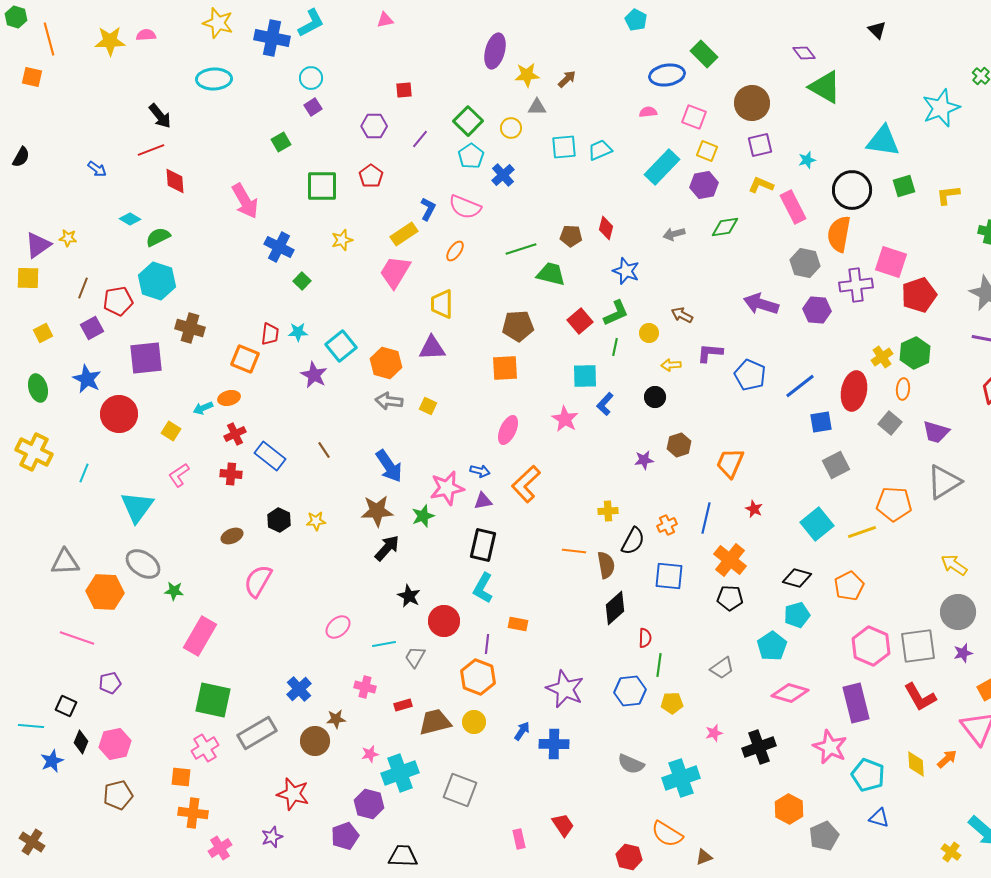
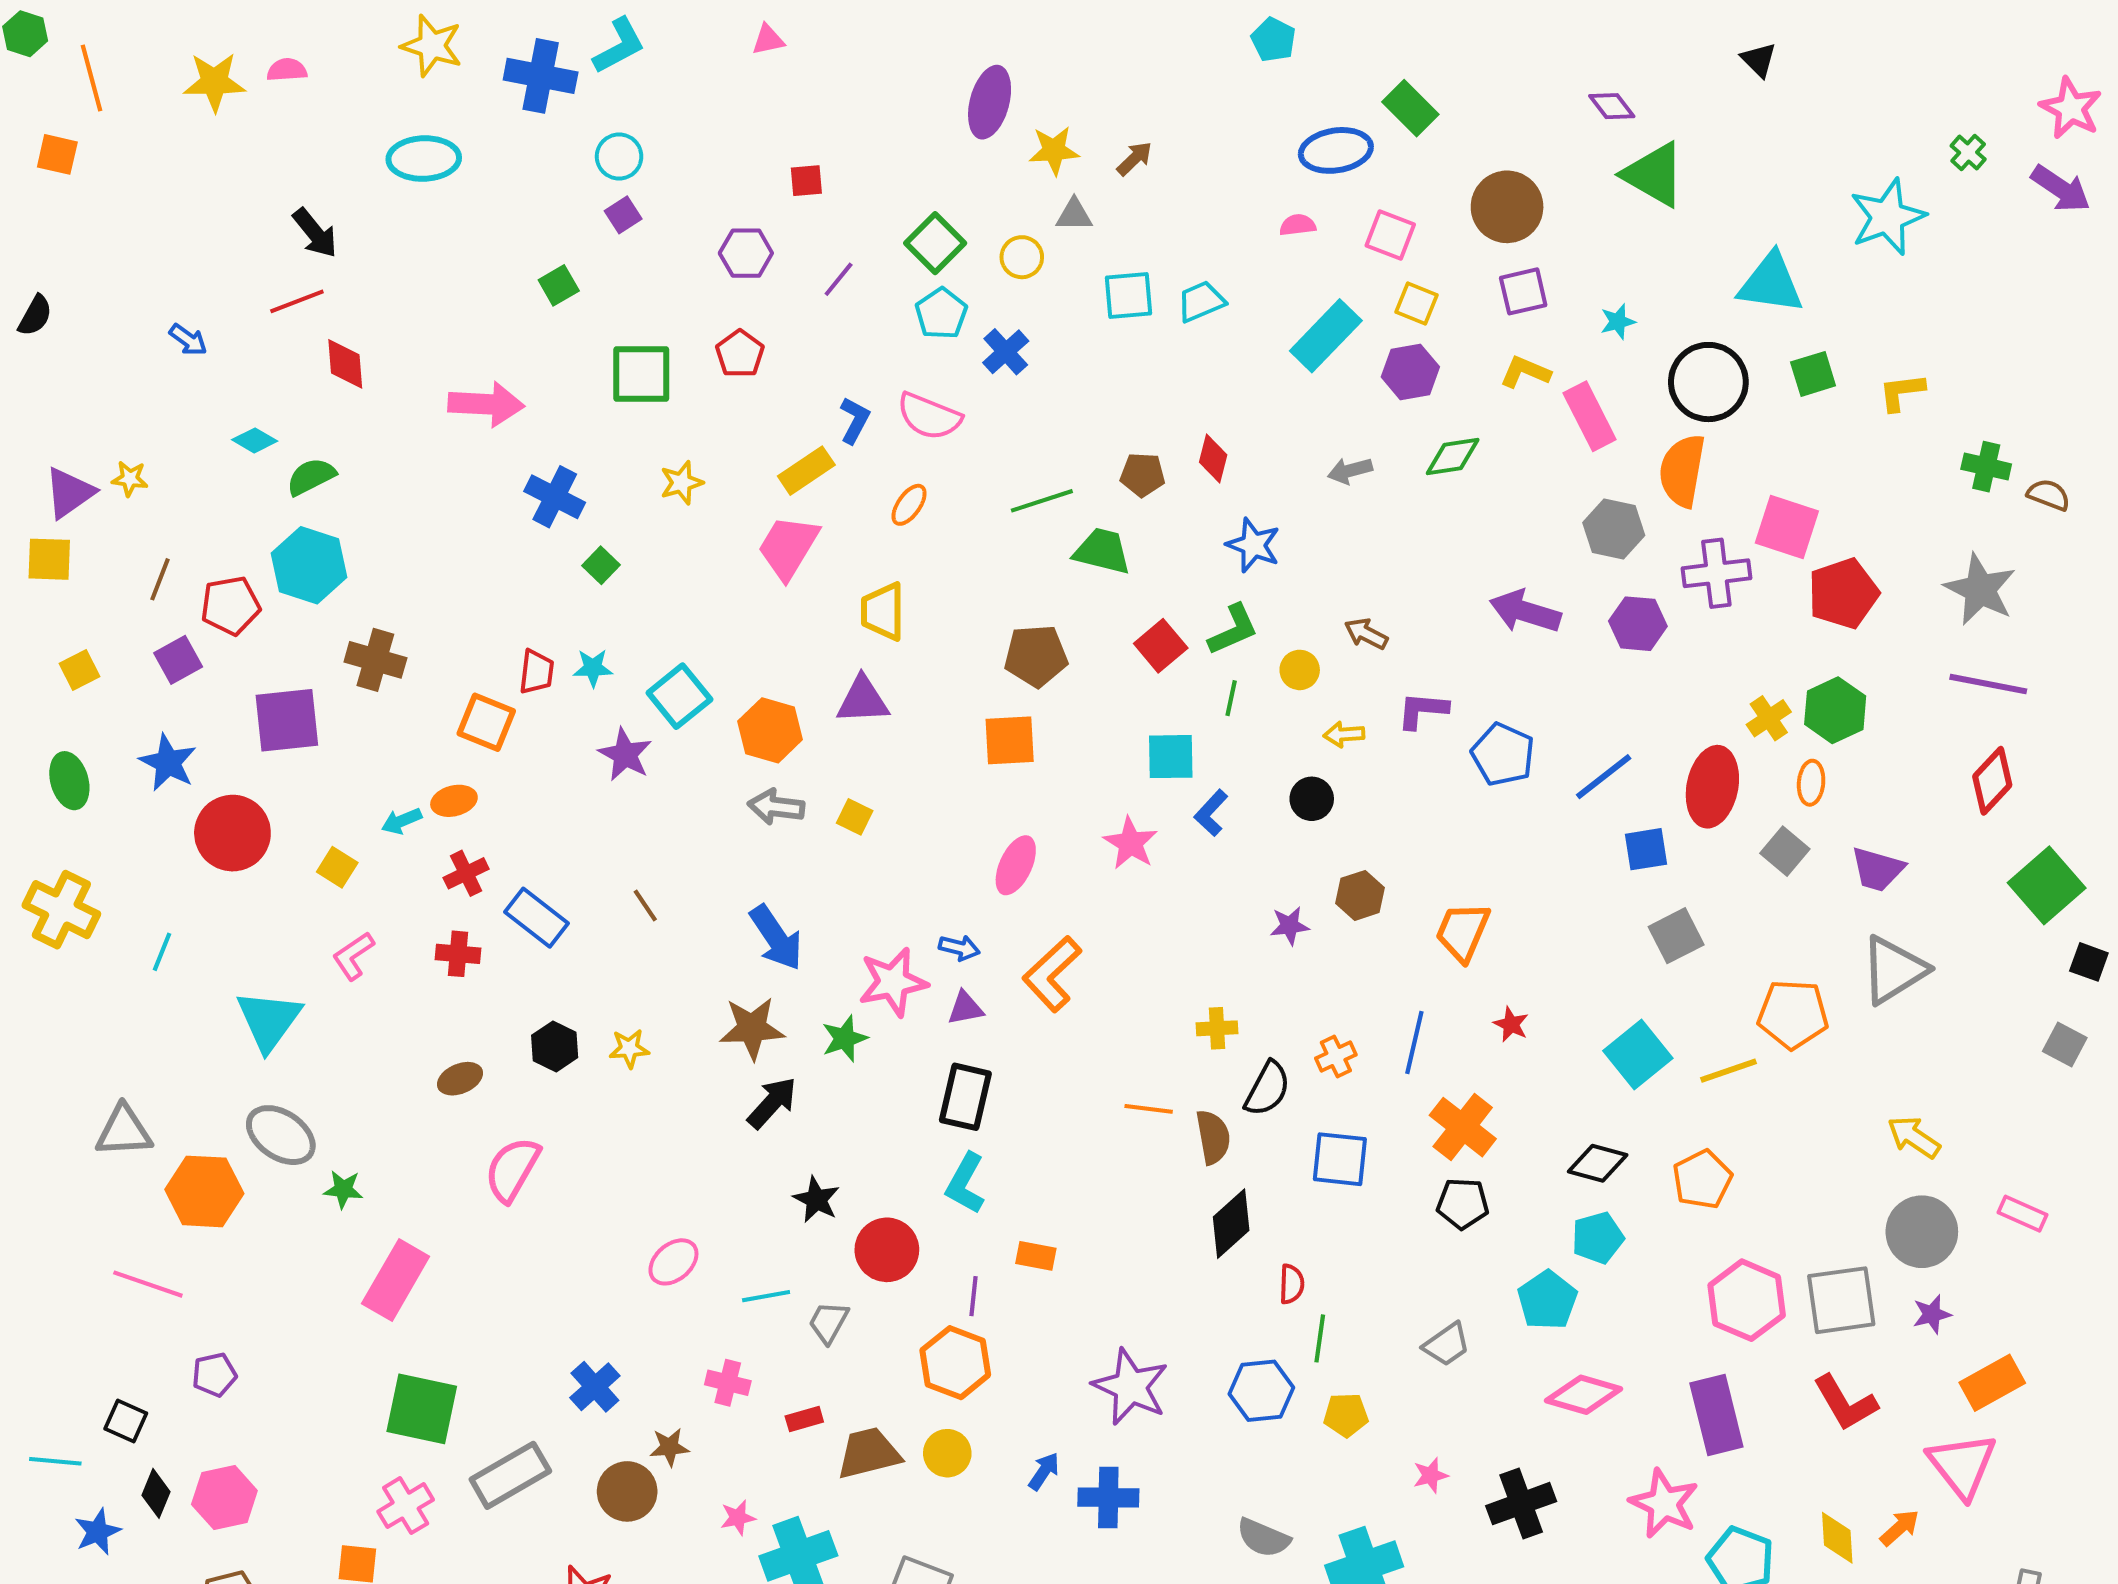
pink arrow: (245, 201) -> (486, 404), turned -57

